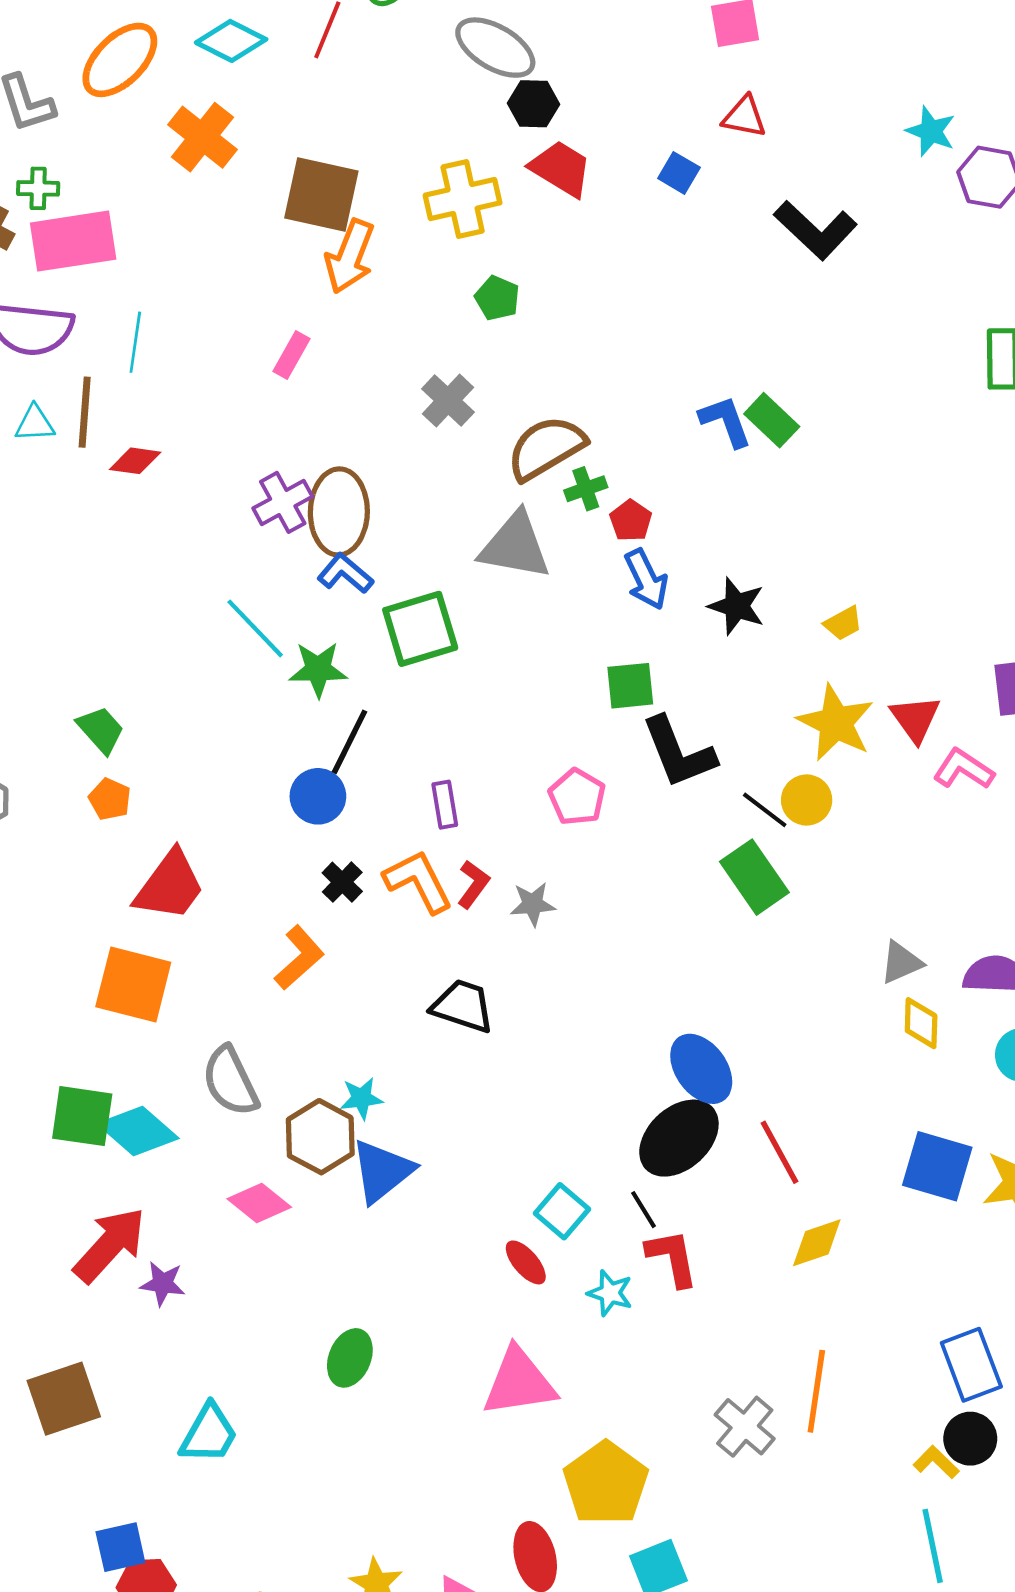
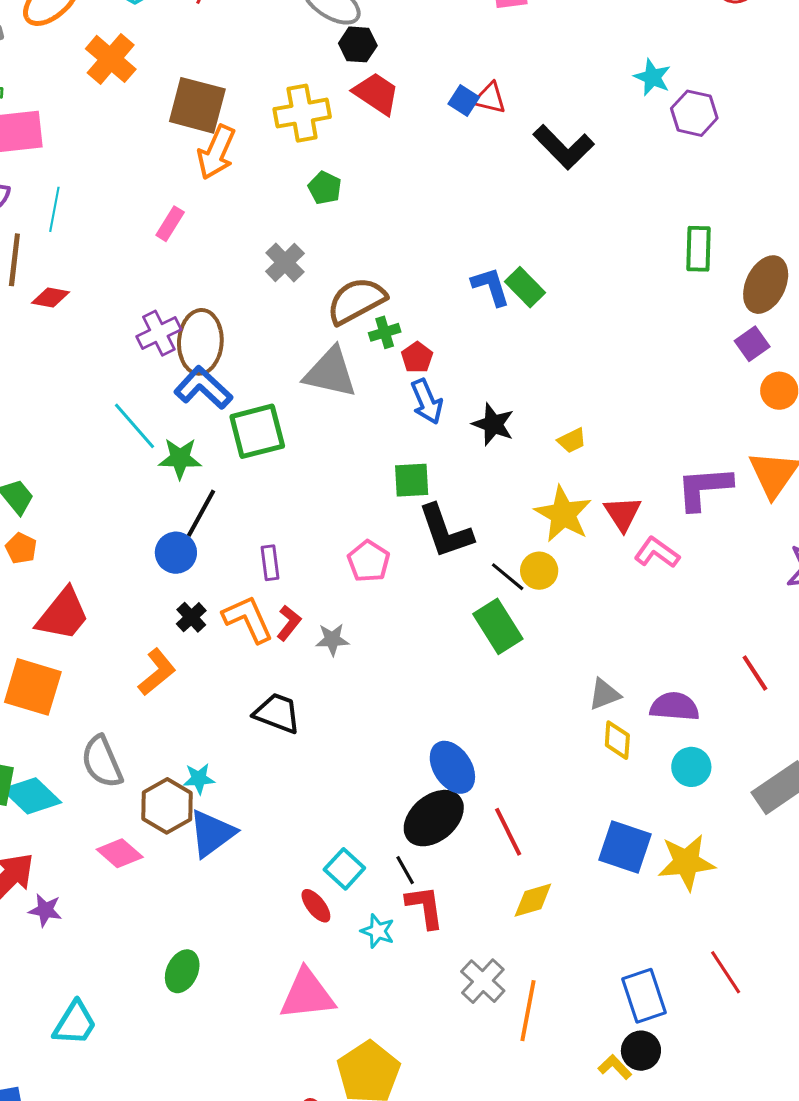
red triangle: (744, 117) -> (490, 98), moved
blue L-shape: (345, 574) -> (203, 388), size x1.4
gray cross: (745, 1427) -> (483, 981), moved

